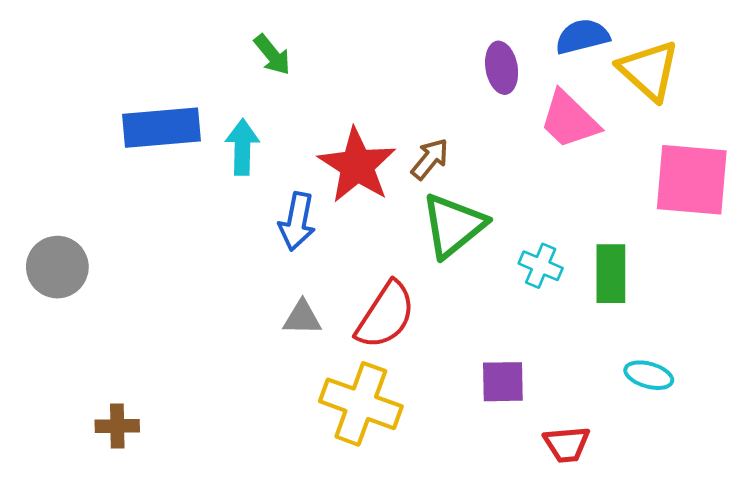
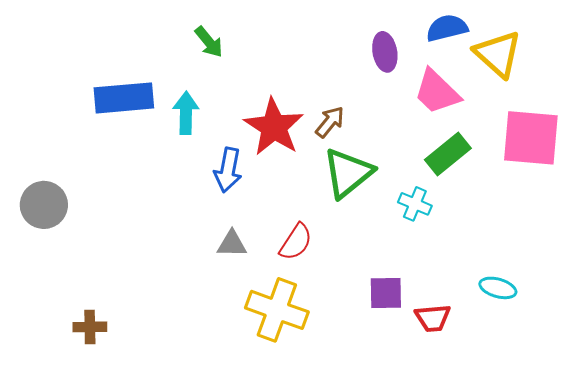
green rectangle: (611, 274) -> (448, 154), moved, turned 51
red semicircle: (386, 315) -> (296, 242), size x0.7
red trapezoid: (567, 444) -> (433, 318), moved

